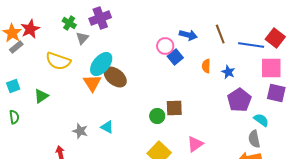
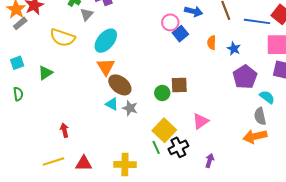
brown ellipse: (115, 77) -> (120, 85), moved
orange triangle: (92, 83) -> (106, 67), moved
gray star: (80, 131) -> (130, 108), moved

